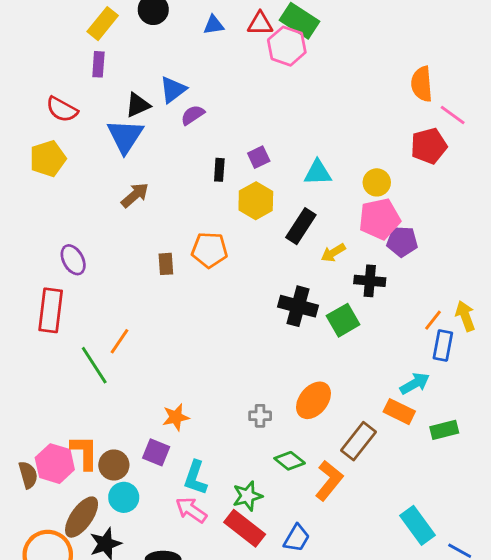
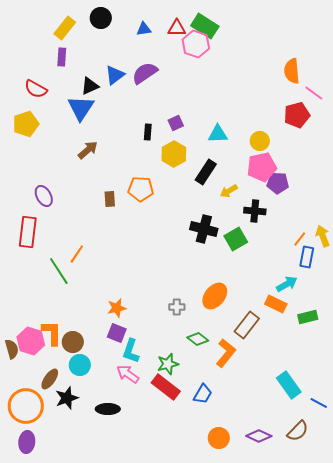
purple semicircle: (193, 115) -> (145, 73), moved, size x1.5
purple square: (156, 452) -> (117, 333), moved
brown ellipse: (82, 517) -> (50, 379), size x0.7

